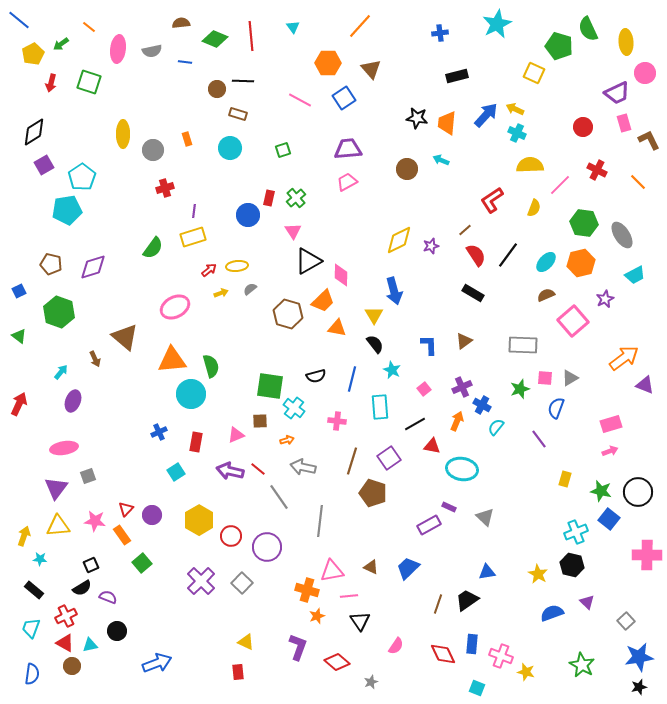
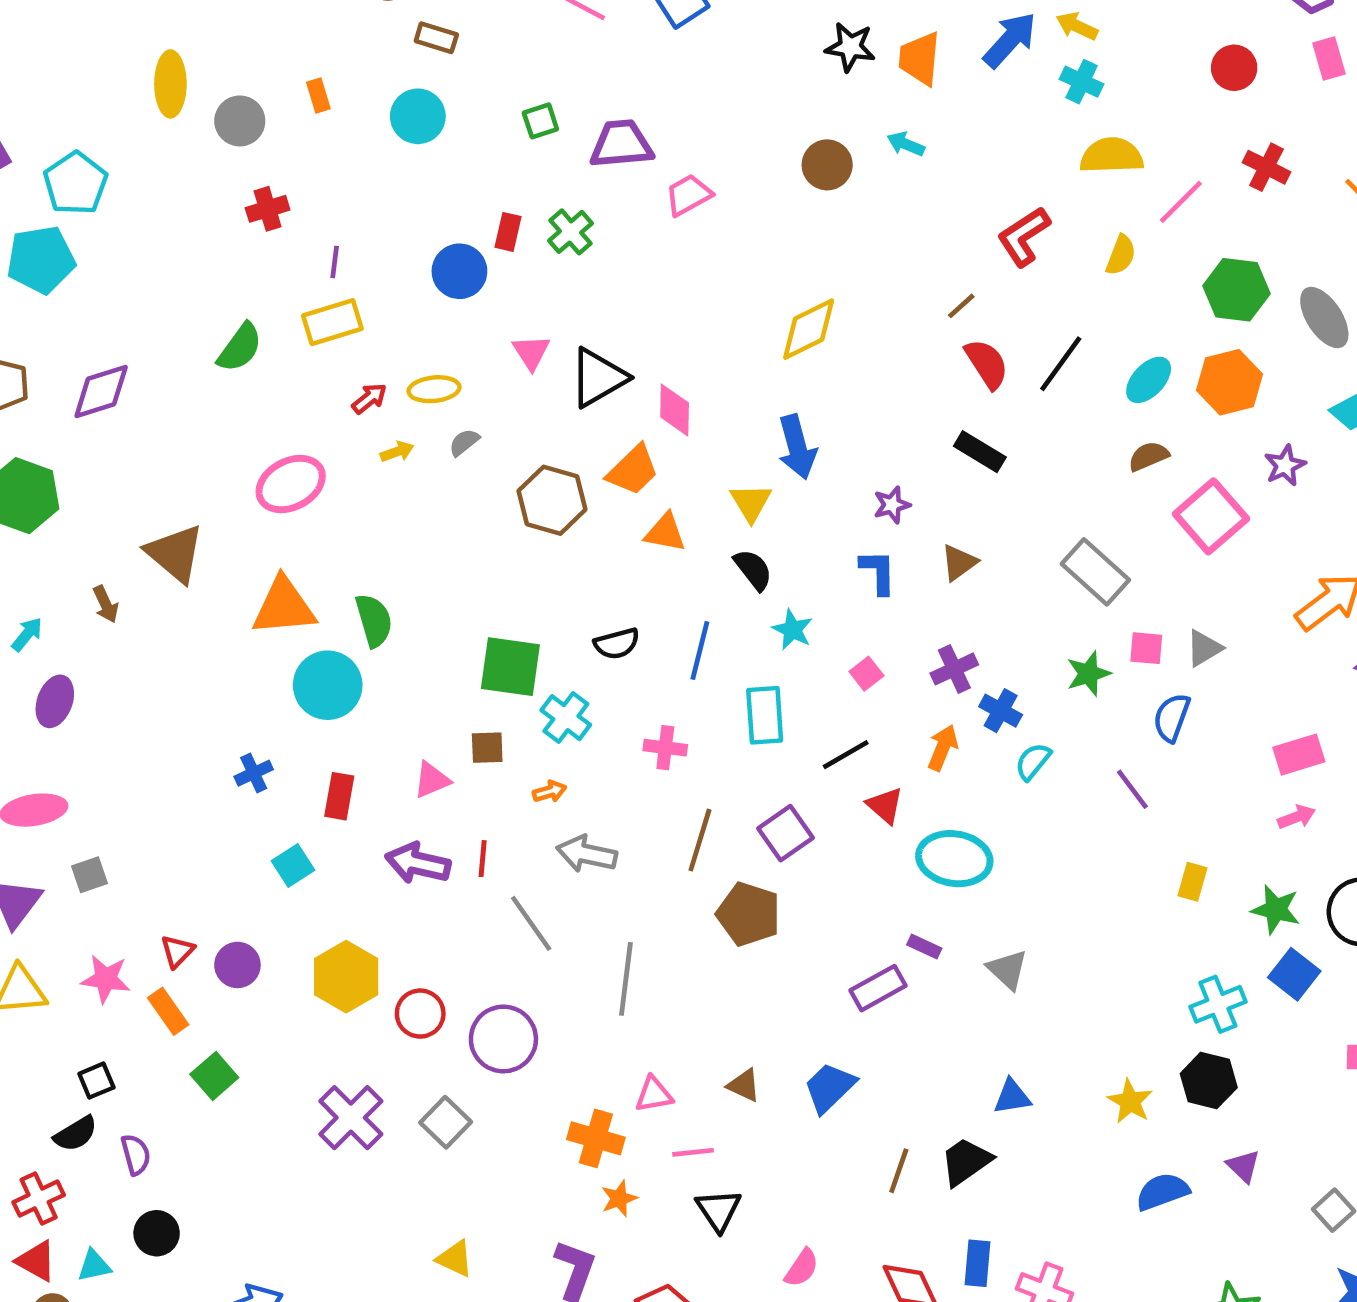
purple trapezoid: (348, 149) -> (621, 144), moved
pink triangle: (293, 231) -> (531, 352), moved
purple star: (431, 246) -> (892, 505), moved
gray rectangle: (523, 345) -> (1095, 572), turned 40
red triangle: (432, 446) -> (885, 805), turned 30
red line: (258, 469) -> (483, 859), turned 56
pink triangle: (332, 571) -> (654, 1094), size x0.7
purple semicircle: (108, 597) -> (136, 1155), turned 54

